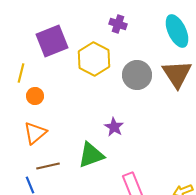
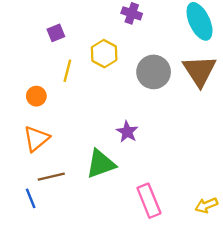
purple square: (52, 41) -> (56, 33), size x0.5
yellow hexagon: (94, 59) -> (104, 54), size x0.7
yellow line: (21, 73) -> (67, 71), moved

